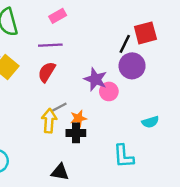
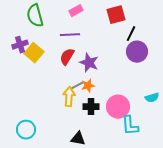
red square: (145, 33) -> (116, 15), moved
purple star: (95, 79) -> (89, 63), moved
pink circle: (109, 91) -> (118, 107), moved, size x1.5
orange star: (78, 118) -> (88, 86), moved

